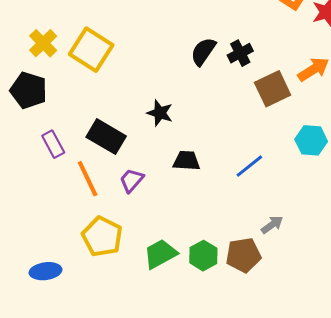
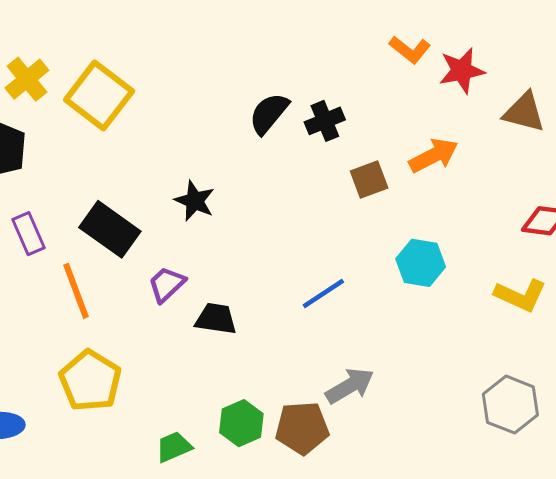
brown square: (273, 89) -> (369, 179), size x0.7
black trapezoid: (186, 161) -> (216, 319), moved
purple trapezoid: (132, 180) -> (167, 284), moved
gray arrow: (272, 225) -> (350, 386), size x1.4
green trapezoid: (160, 254) -> (174, 447), moved, size x0.7

